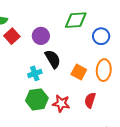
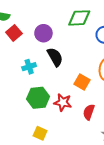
orange square: (79, 72) -> (82, 82), moved
cyan cross: (35, 73) -> (29, 67), moved
red semicircle: (90, 100) -> (89, 112), moved

